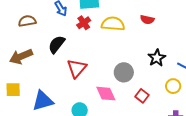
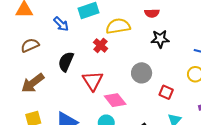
red cross: (84, 23) -> (101, 45), moved
black star: (157, 58) -> (160, 39), moved, turned -30
pink diamond: (106, 94) -> (115, 100), moved

